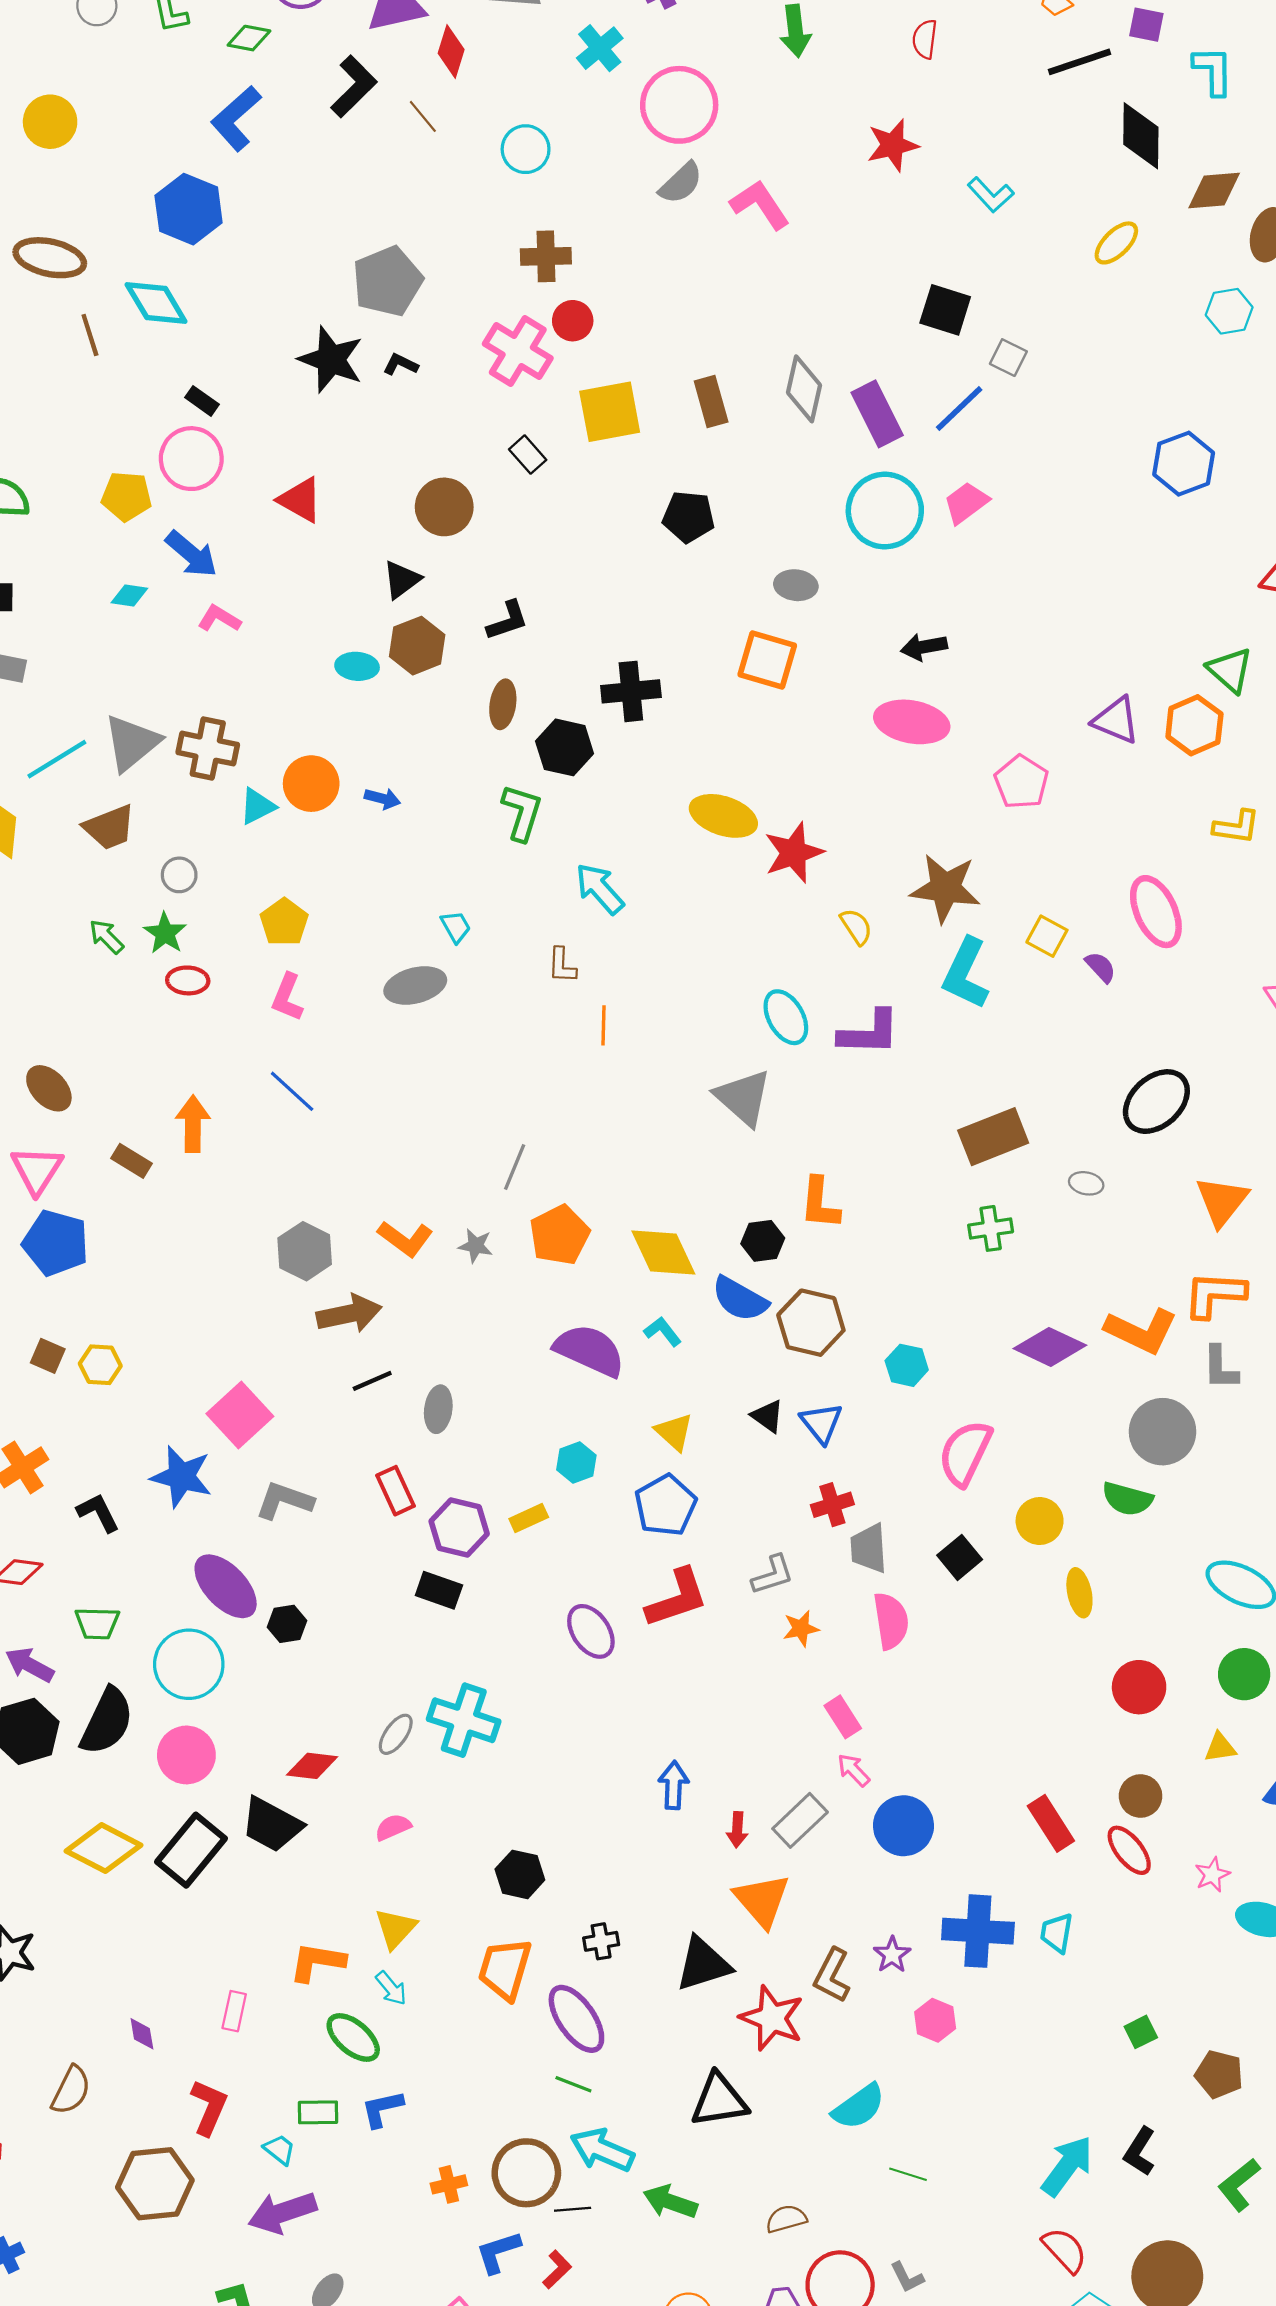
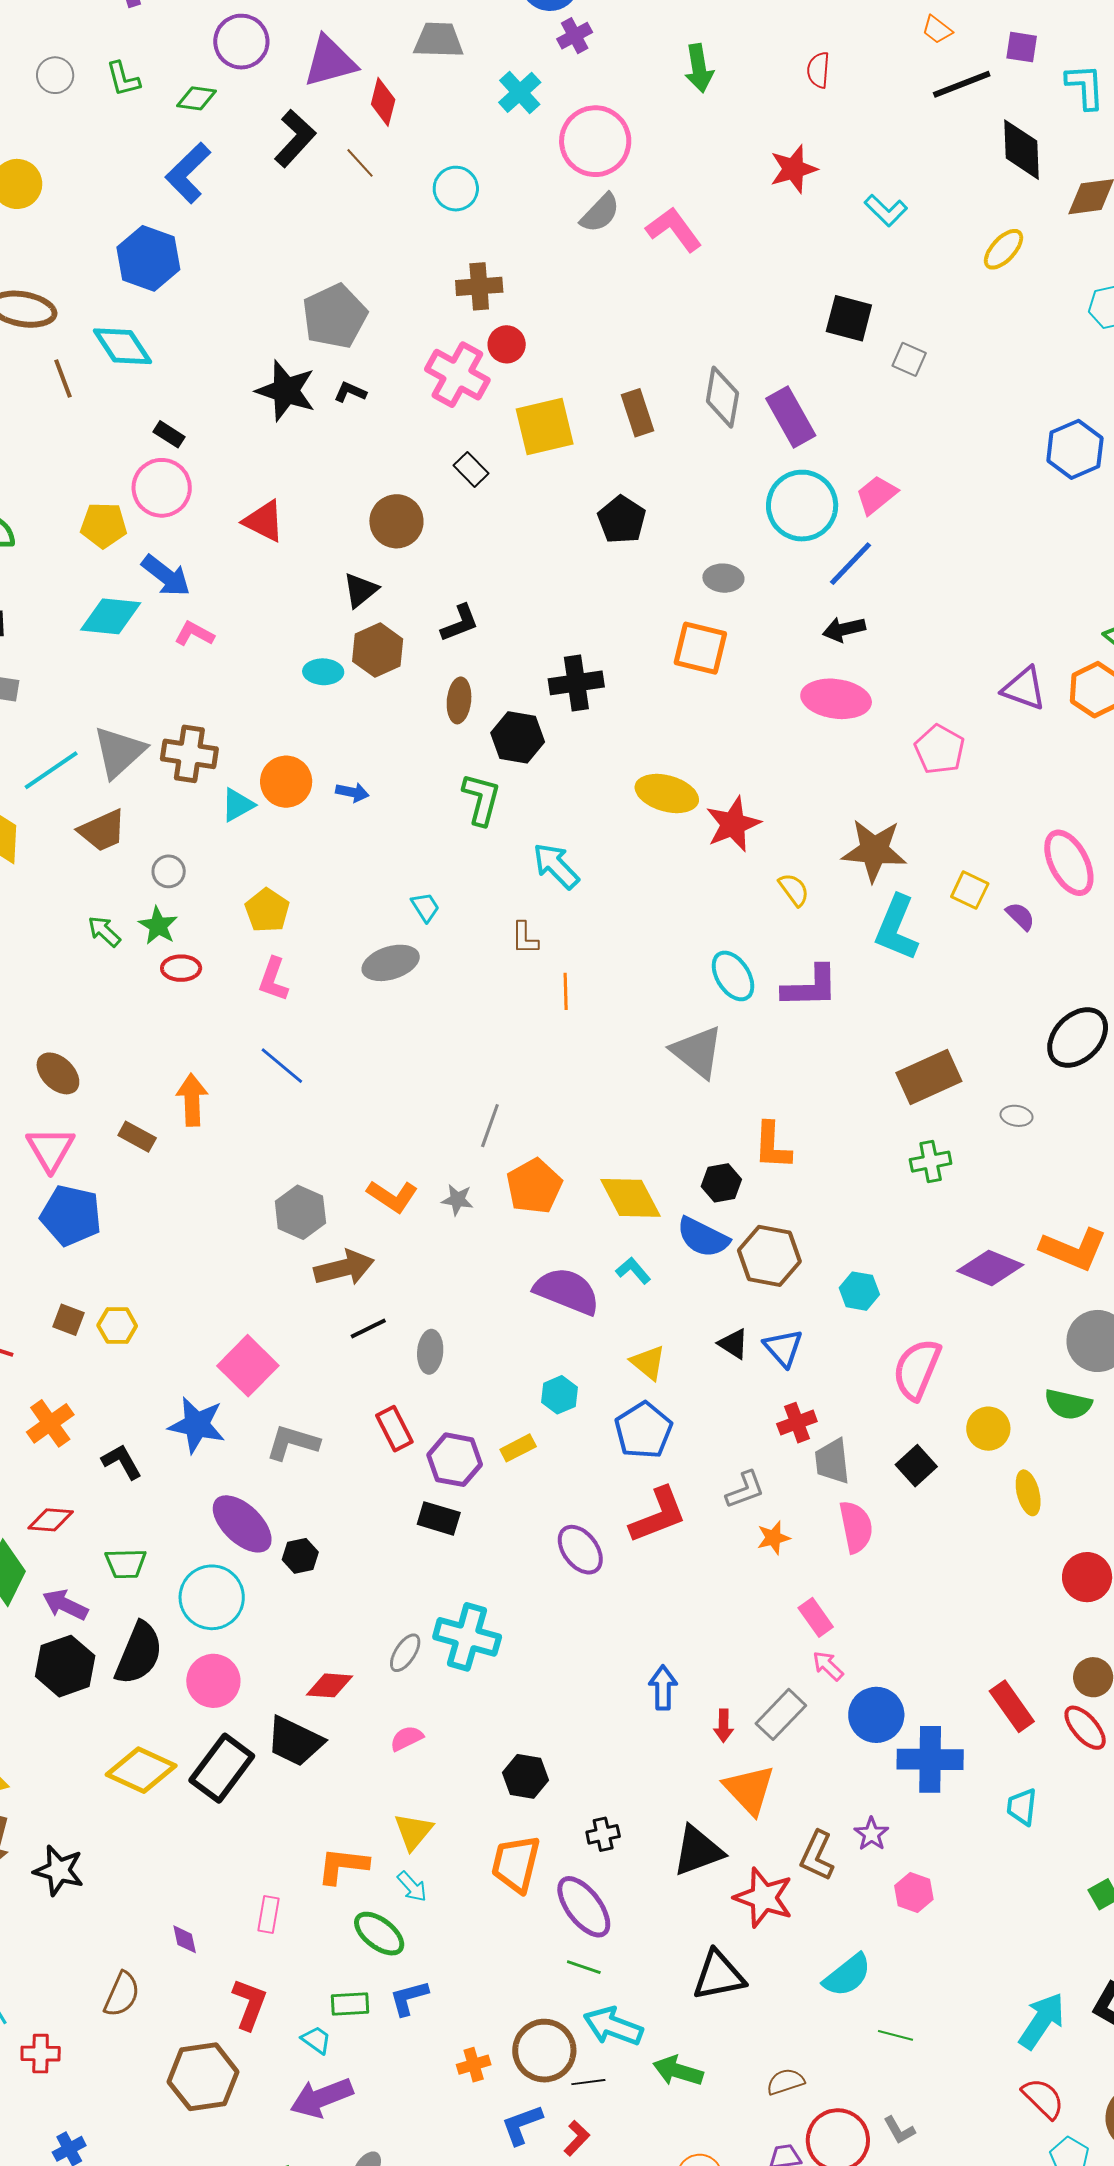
blue line: (959, 408) -> (851, 564), moved
black pentagon: (689, 517) -> (622, 520), turned 30
cyan diamond: (129, 595) -> (111, 616), size x1.8
blue cross: (978, 1931) -> (930, 1759), moved

